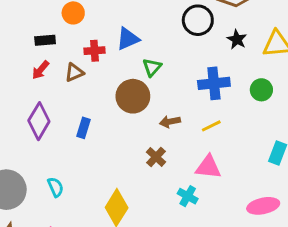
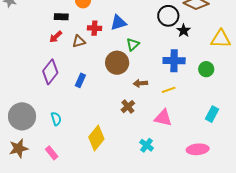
black star: (237, 39) -> (184, 31), moved
cyan cross: (188, 196) -> (147, 145), moved

